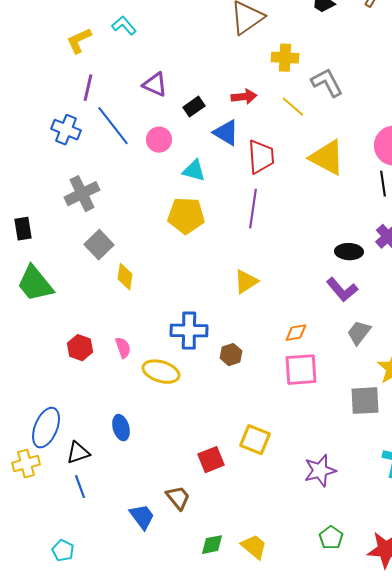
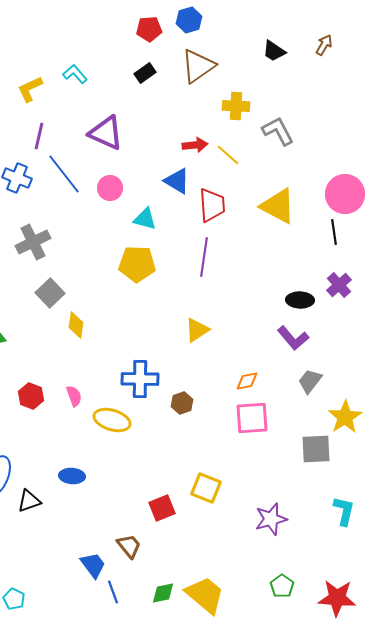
purple triangle: (155, 85) -> (106, 133), size x1.4
black rectangle: (194, 107) -> (145, 73), moved
yellow line: (293, 107) -> (228, 155), moved
blue ellipse: (121, 428) -> (72, 476), turned -70
blue line: (80, 487) -> (113, 592), moved
yellow trapezoid: (254, 547) -> (205, 595), size x1.5

